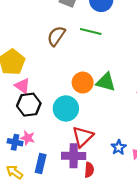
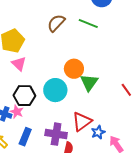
green triangle: (106, 82) -> (89, 82), moved, turned 42
black hexagon: (29, 105) -> (24, 96), moved
red triangle: (83, 137) -> (82, 122), moved

